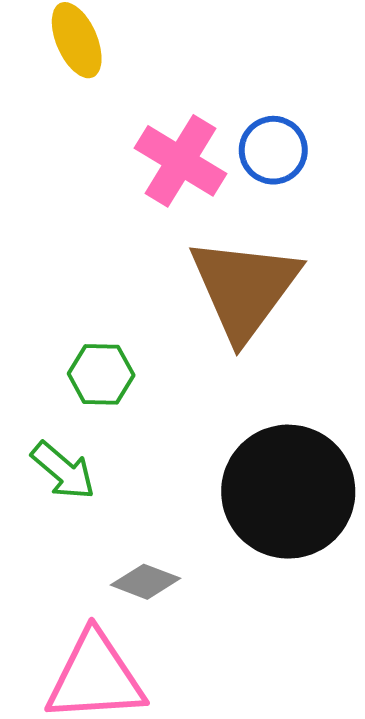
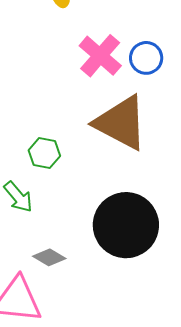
brown triangle: (244, 288) -> (121, 123), turned -48

